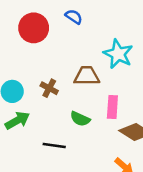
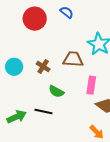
green semicircle: (80, 119) -> (56, 91), moved
green arrow: (17, 120) -> (17, 117), moved

